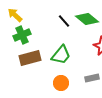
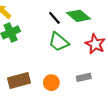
green trapezoid: (61, 55) -> (59, 42), moved, turned 90
brown rectangle: (30, 58) -> (19, 81), moved

